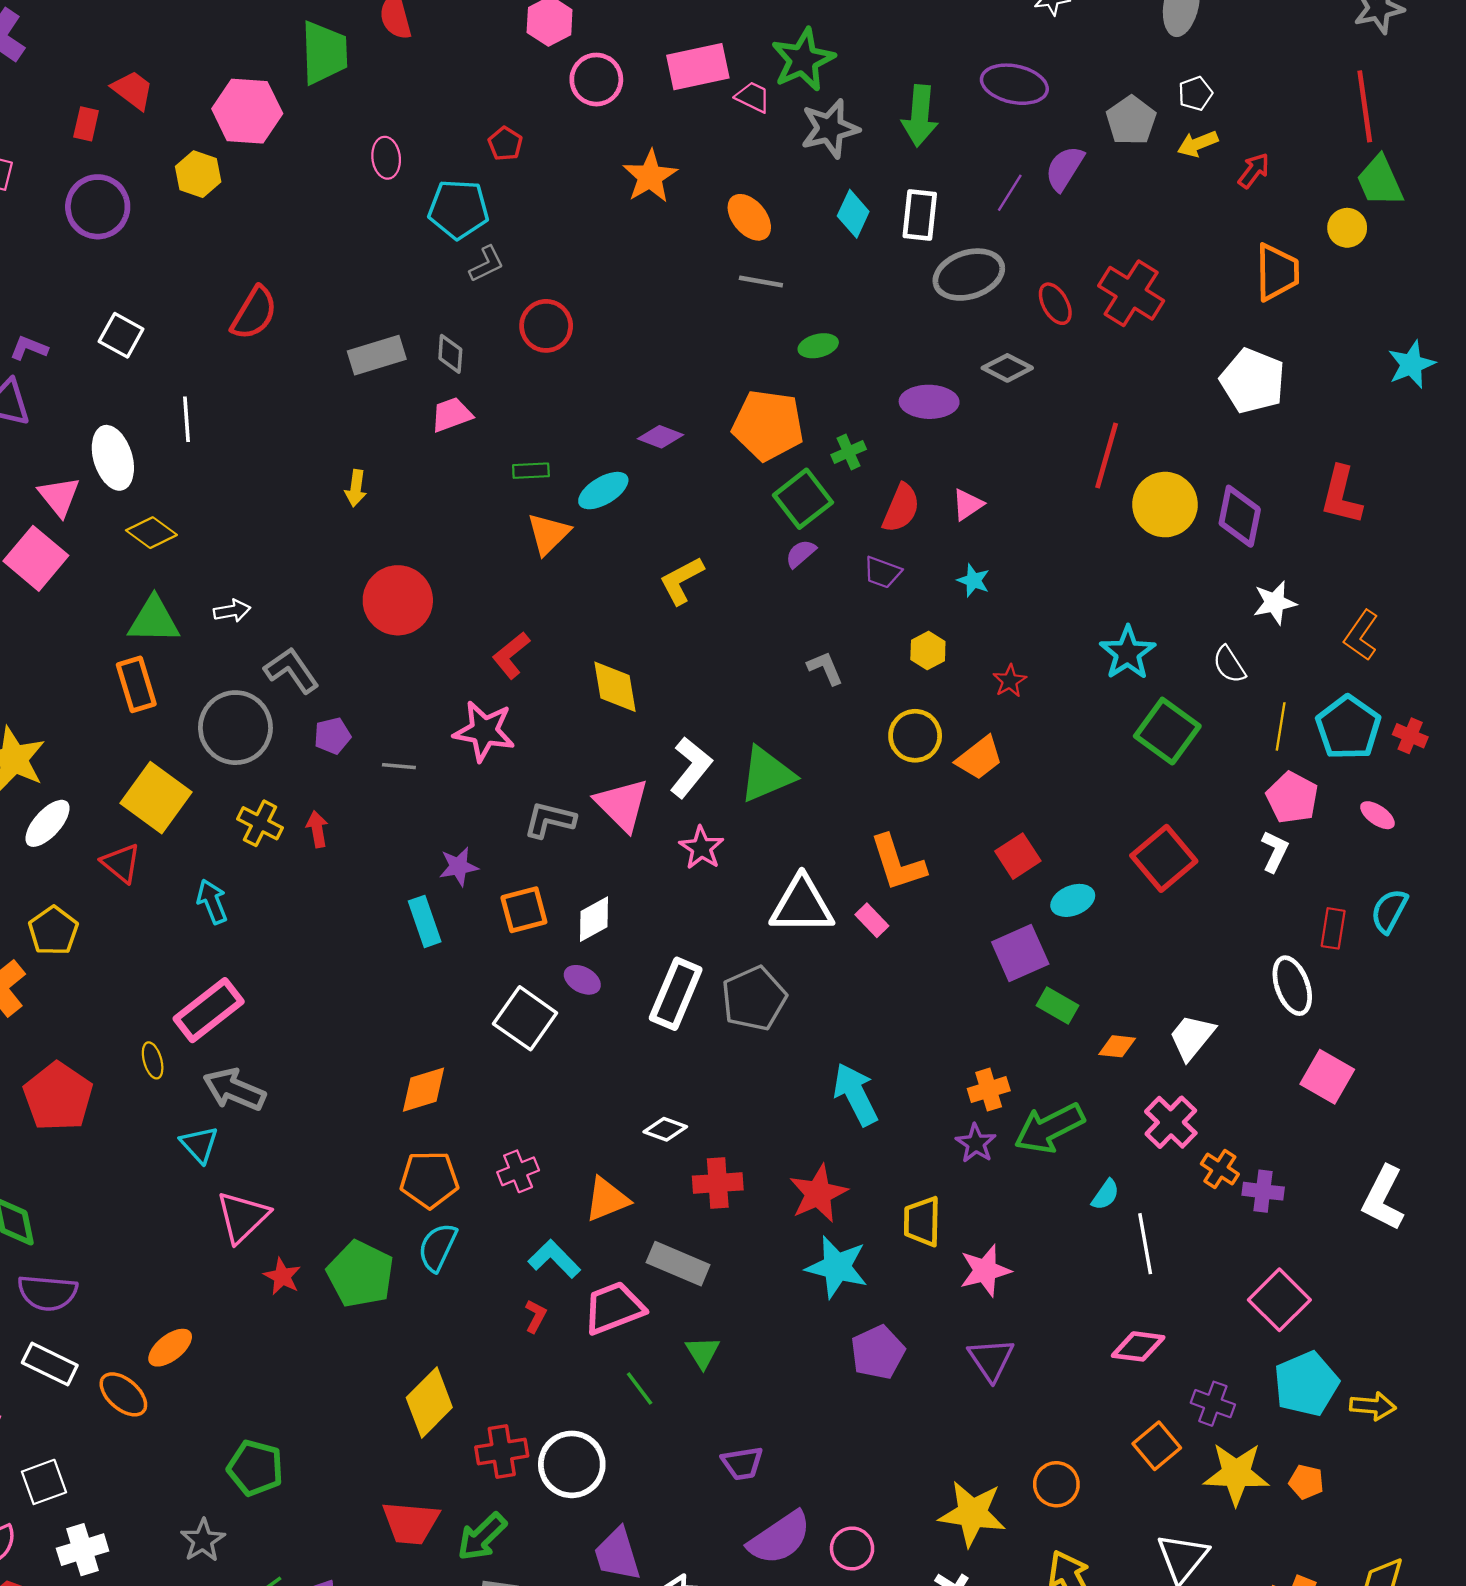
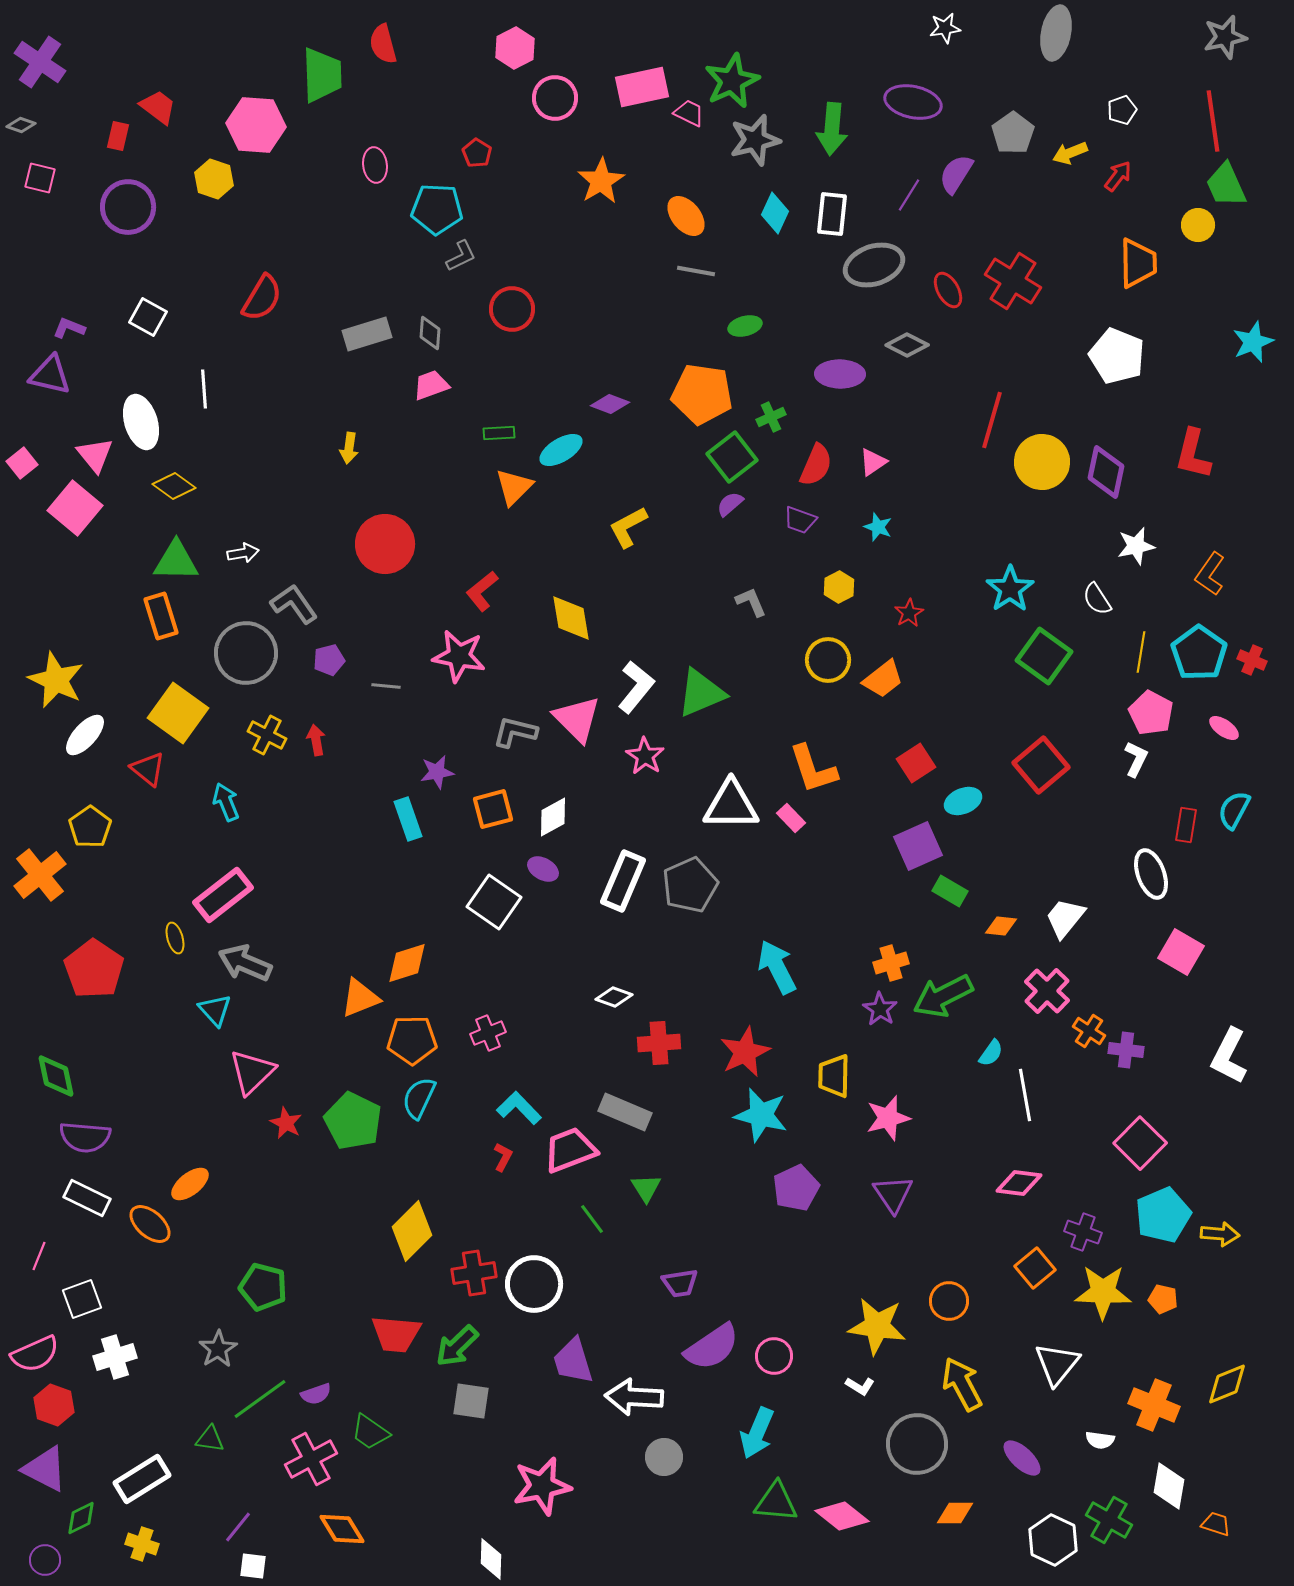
white pentagon: (1195, 94) -> (1122, 110), moved
orange triangle: (607, 1199) -> (360, 998), moved

